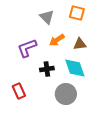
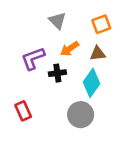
orange square: (77, 13) -> (101, 24), moved, turned -35
cyan diamond: (75, 68) -> (92, 83), turned 55
black cross: (47, 69) -> (57, 73), moved

